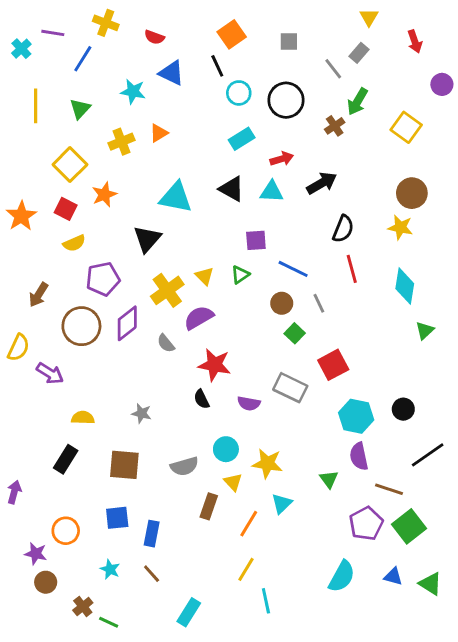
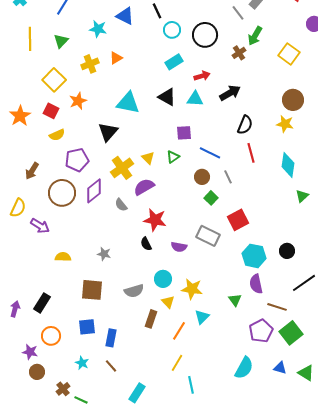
black rectangle: (66, 459) -> (42, 303), moved

